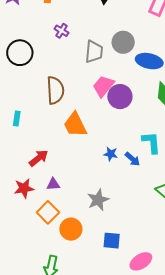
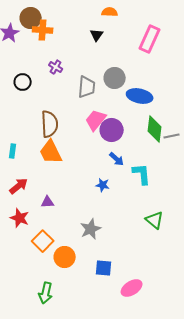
black circle: (20, 53) -> (23, 82), moved, size x0.7
orange trapezoid: (75, 125) -> (51, 152), moved
red arrow: (39, 158) -> (19, 186), moved
blue arrow: (133, 159) -> (117, 159), moved
purple triangle: (53, 184) -> (48, 202), moved
red star: (24, 188) -> (20, 218), turned 30

